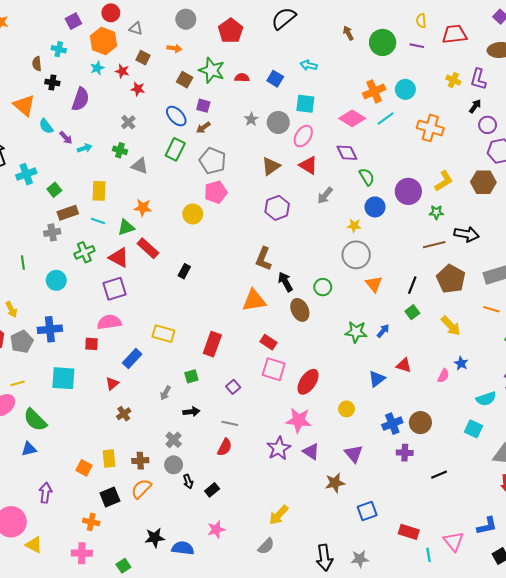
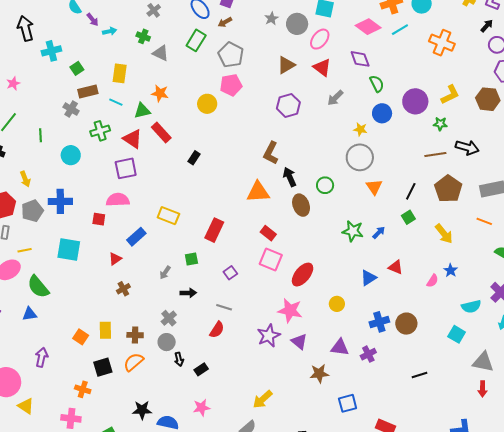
gray cross: (52, 232) -> (71, 109), turned 35
purple cross: (405, 453) -> (368, 354), moved, turned -35
purple triangle: (354, 454) -> (340, 347), turned -48

